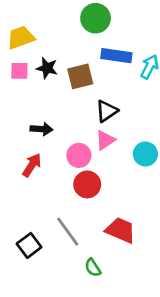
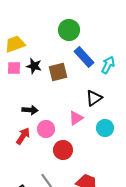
blue rectangle: (116, 56) -> (84, 57), turned 40
black triangle: (107, 111) -> (94, 98), moved
pink circle: (79, 155) -> (46, 129), moved

